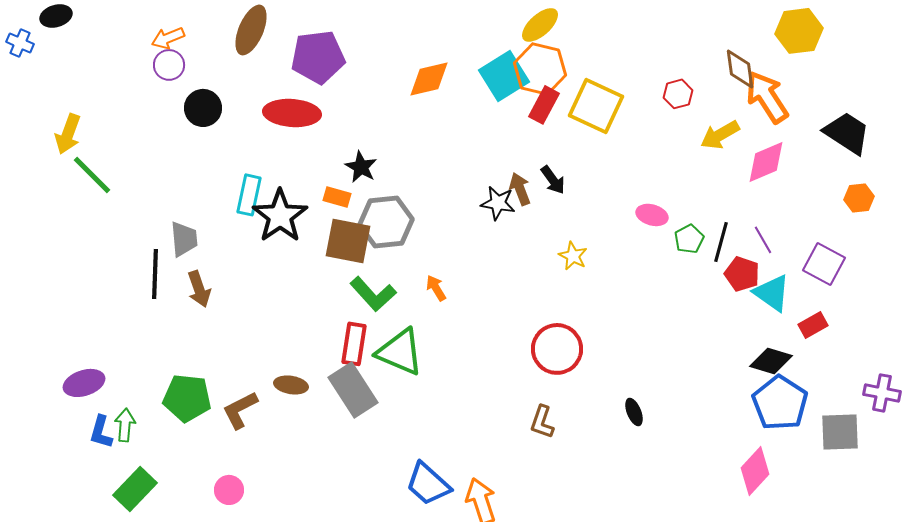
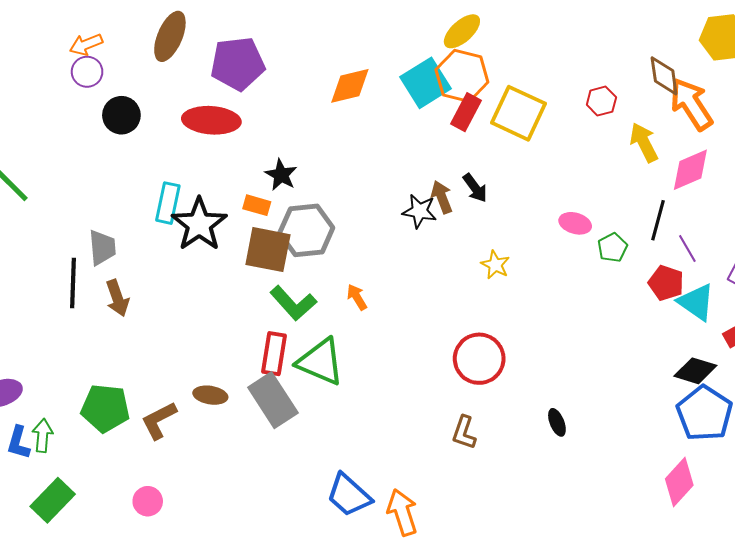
yellow arrow: (720, 135) -> (644, 142), turned 93
black line: (721, 242) -> (658, 220), moved

